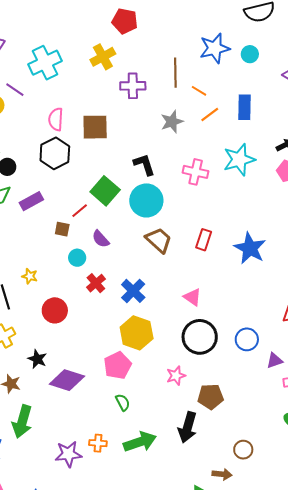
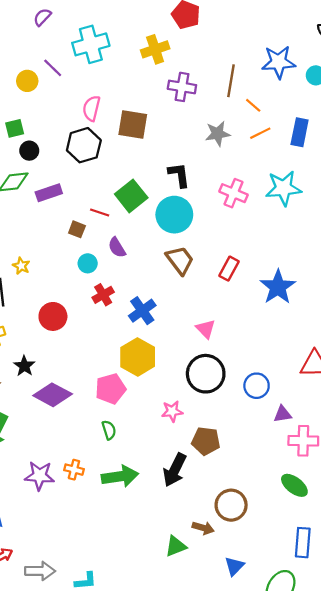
red line: (80, 211) -> (100, 213), turned 48
yellow star: (30, 276) -> (21, 266), moved
brown circle: (243, 450) -> (231, 505), size x1.5

